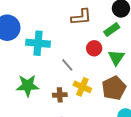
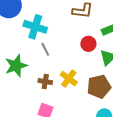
gray line: (67, 65) -> (45, 49), moved
green star: (28, 86) -> (16, 66), turned -30

